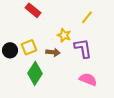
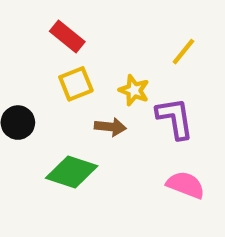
yellow square: (29, 47) -> (76, 84), moved
green diamond: (35, 73) -> (72, 172), turned 75

